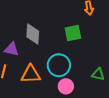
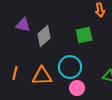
gray diamond: (33, 34) -> (44, 36), turned 45
purple triangle: (12, 49) -> (23, 25), moved

